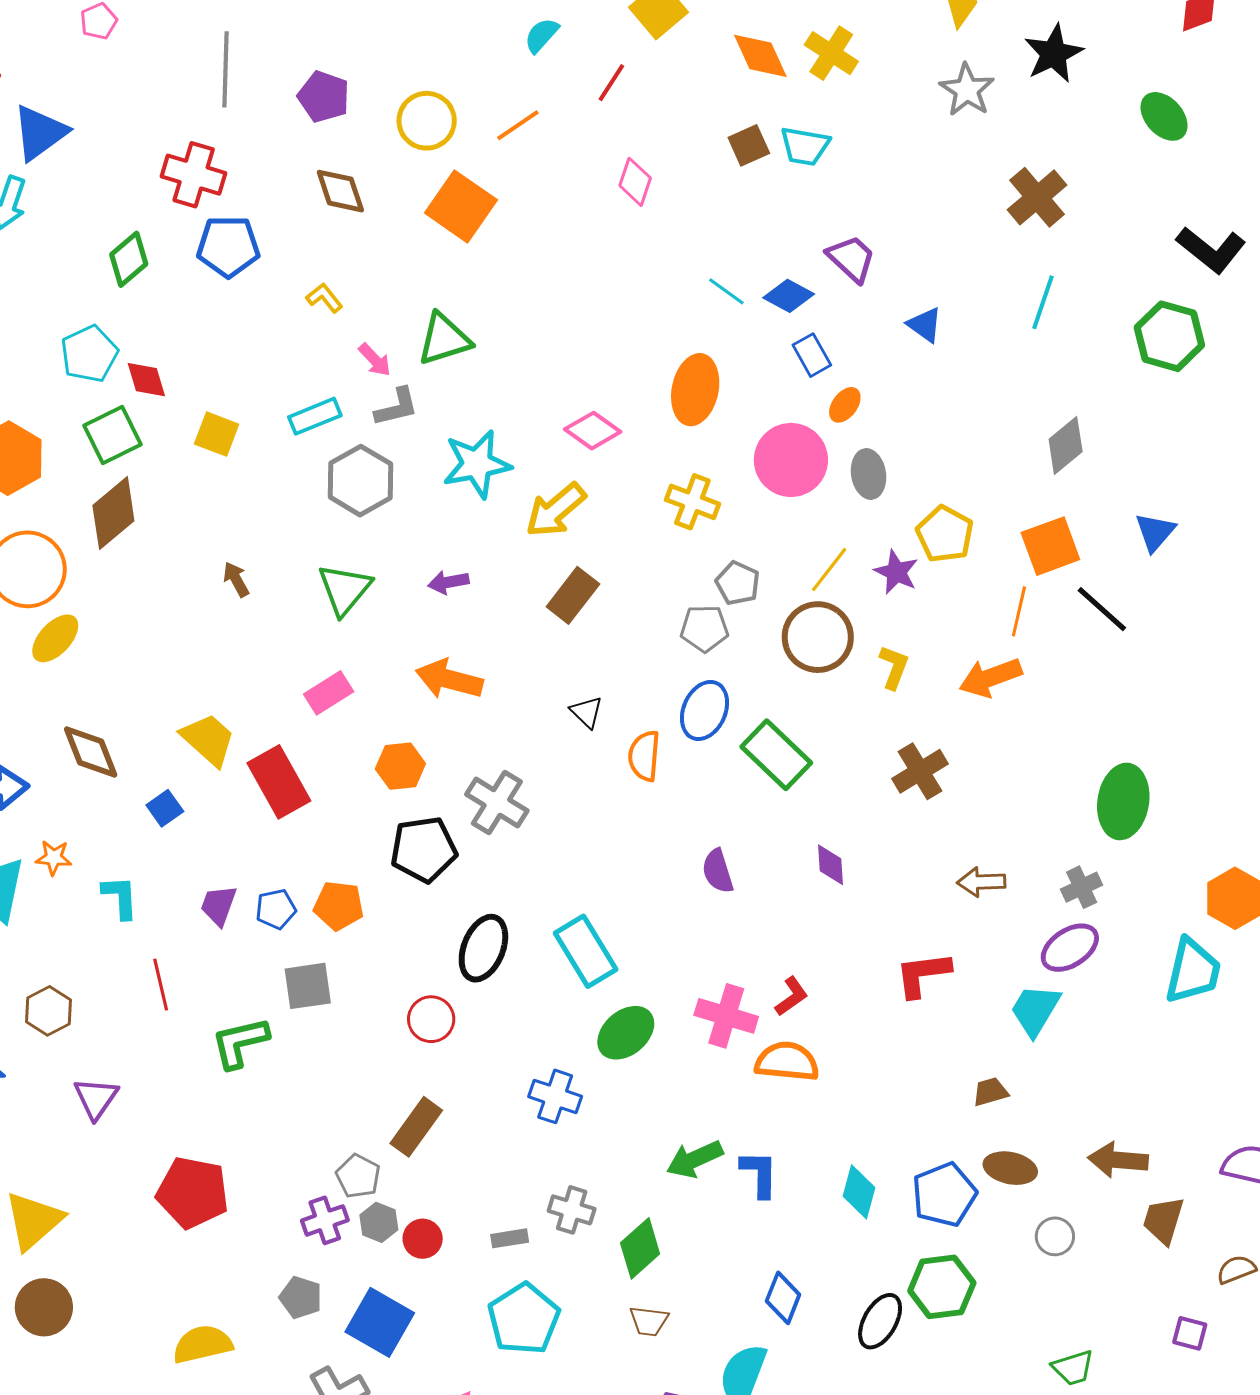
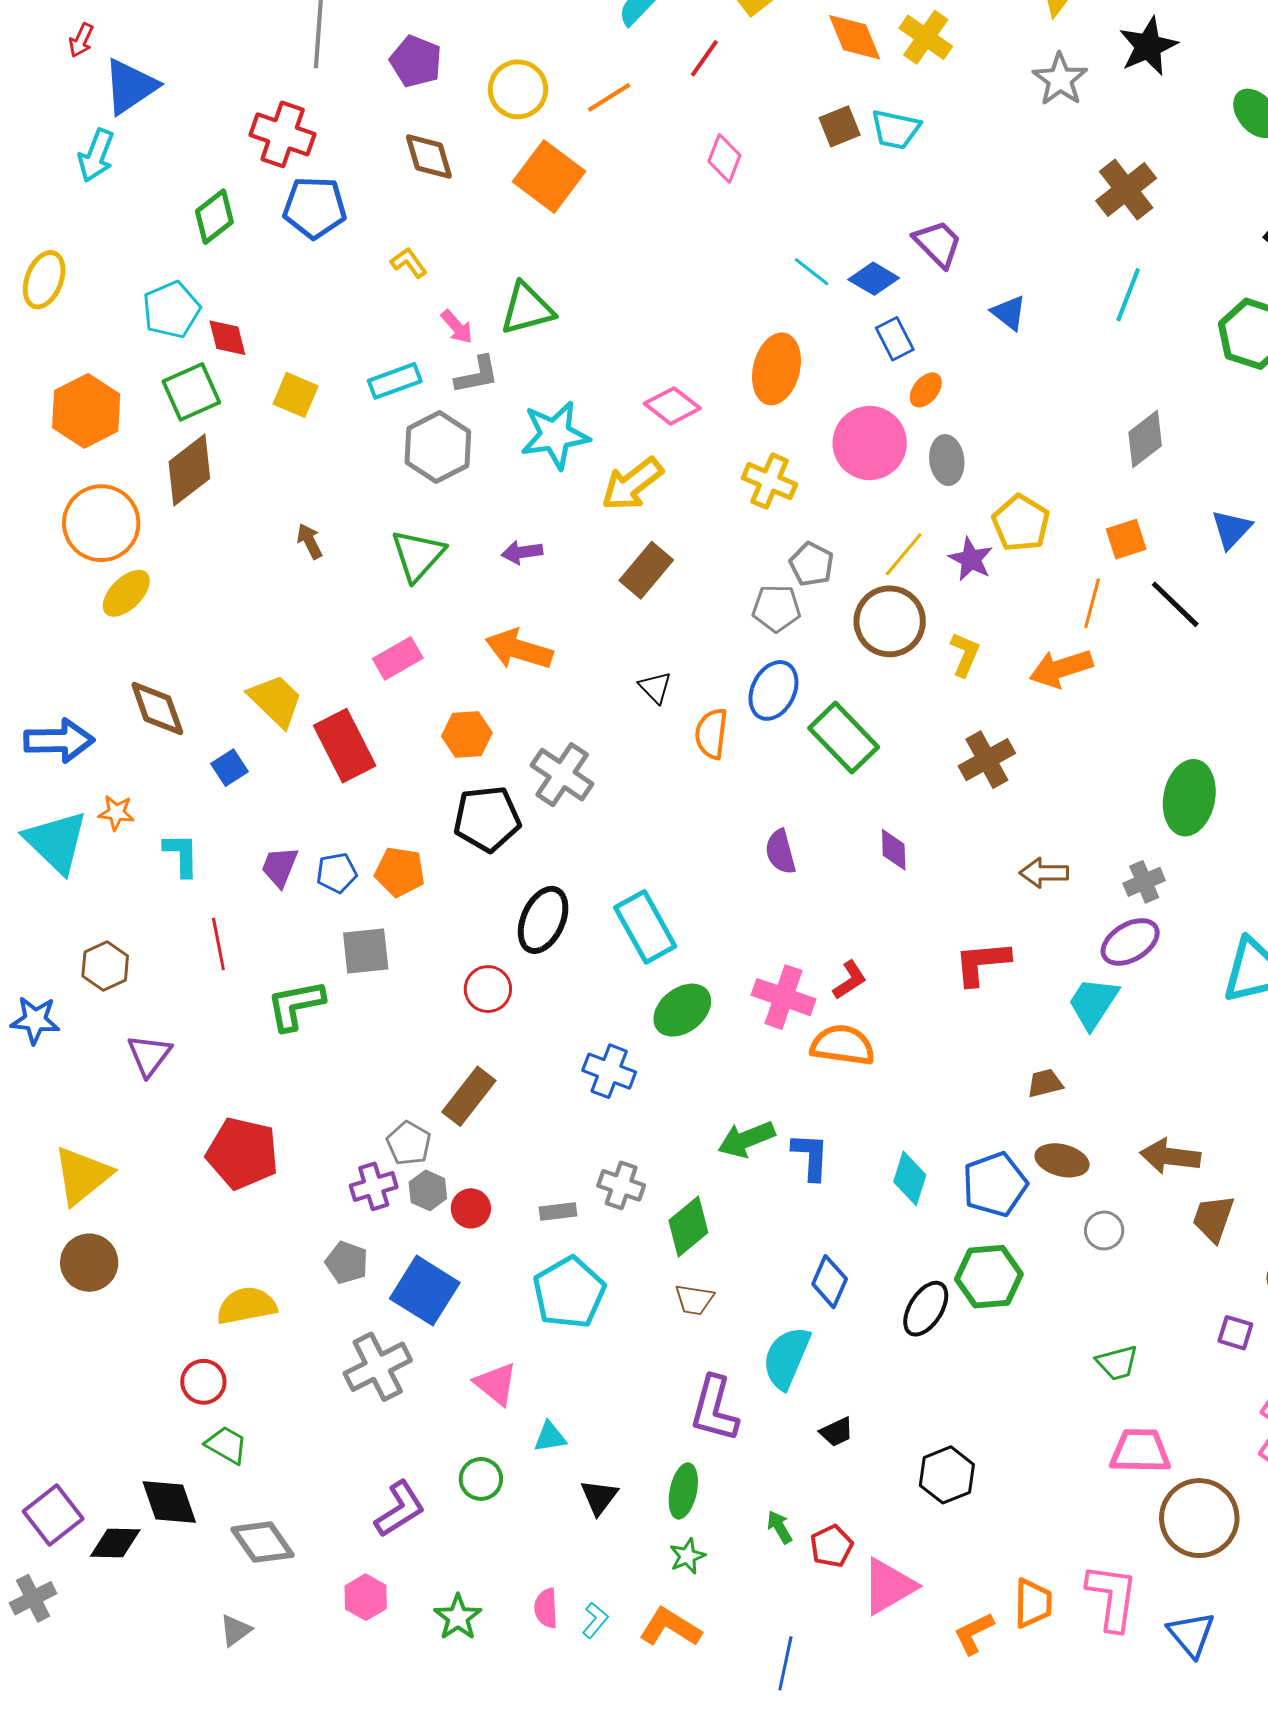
orange square: (1050, 546) -> (1126, 539), size x0.7

